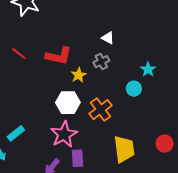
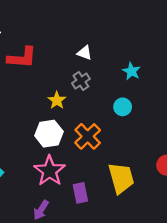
red L-shape: (59, 56) -> (22, 58), moved
cyan star: (148, 69) -> (131, 71), moved
purple rectangle: (77, 158) -> (80, 193), moved

